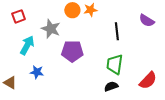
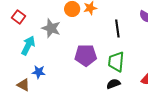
red square: (19, 16) -> (19, 17), turned -32
purple pentagon: (72, 51) -> (86, 55), moved
brown triangle: (10, 83) -> (23, 85), moved

